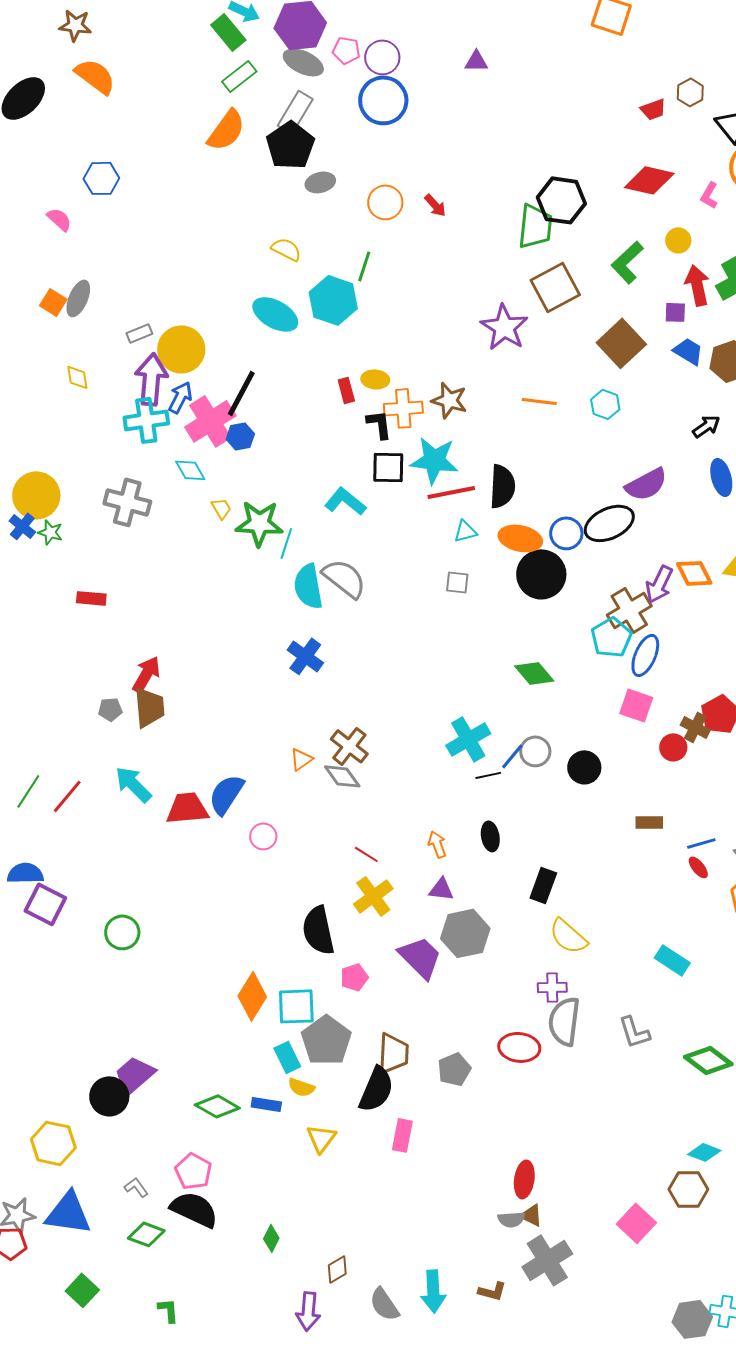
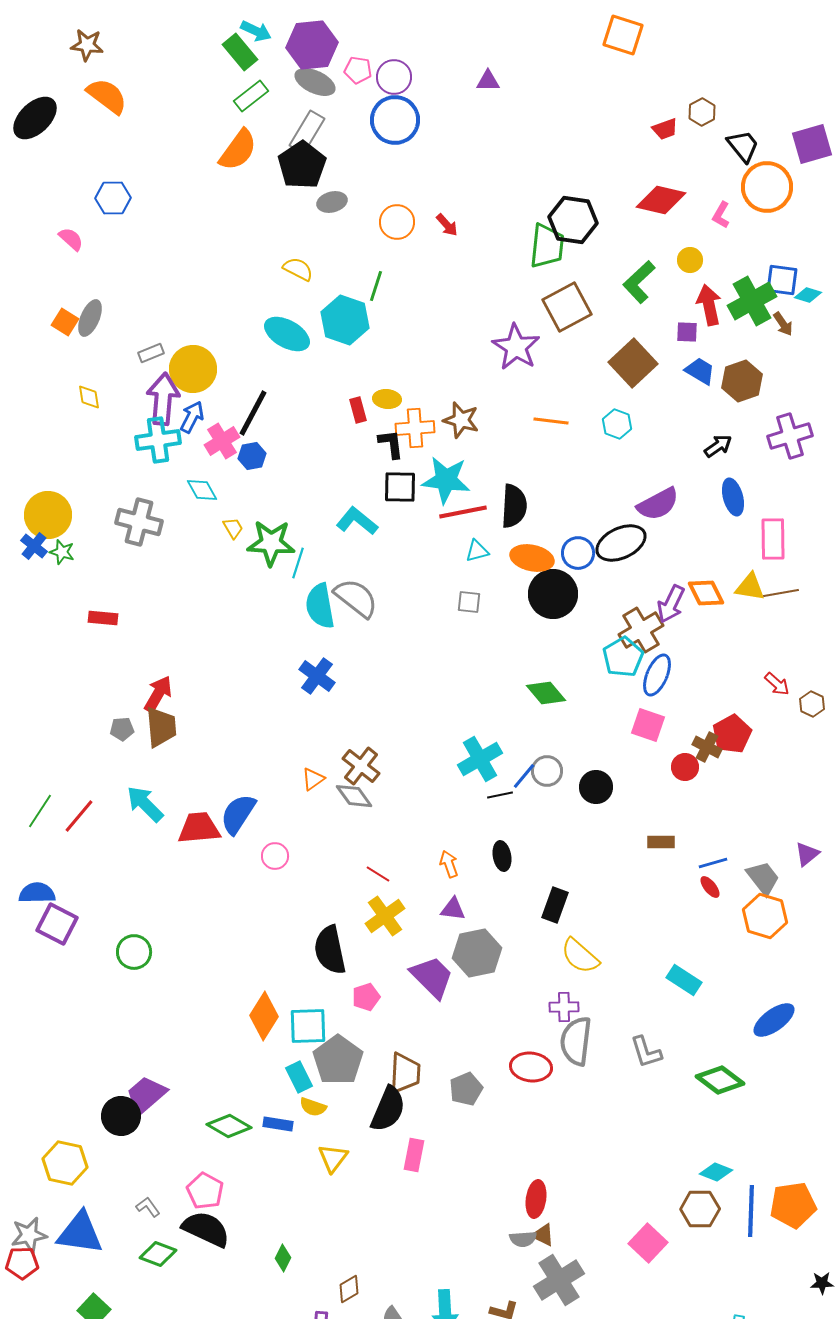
pink cross: (210, 421) -> (222, 441), size x0.7

